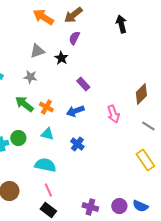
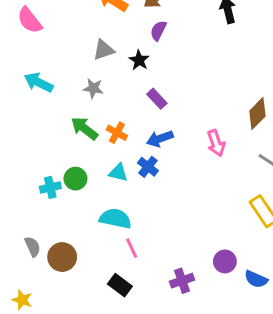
purple rectangle: (83, 84) -> (157, 99), moved
blue cross: (77, 144) -> (148, 167), moved
pink line: (48, 190) -> (132, 248), moved
purple circle: (119, 206) -> (225, 261), moved
purple cross: (90, 207) -> (182, 281), turned -35

